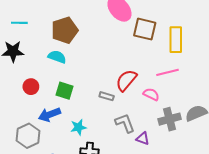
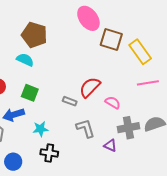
brown pentagon: (65, 30) -> (34, 35), turned 30
yellow rectangle: (176, 40) -> (140, 52), turned -40
pink line: (167, 72) -> (148, 83), moved
purple triangle: (143, 139) -> (110, 146), moved

